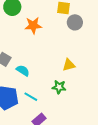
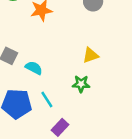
cyan line: (31, 97) -> (47, 99), turned 32

